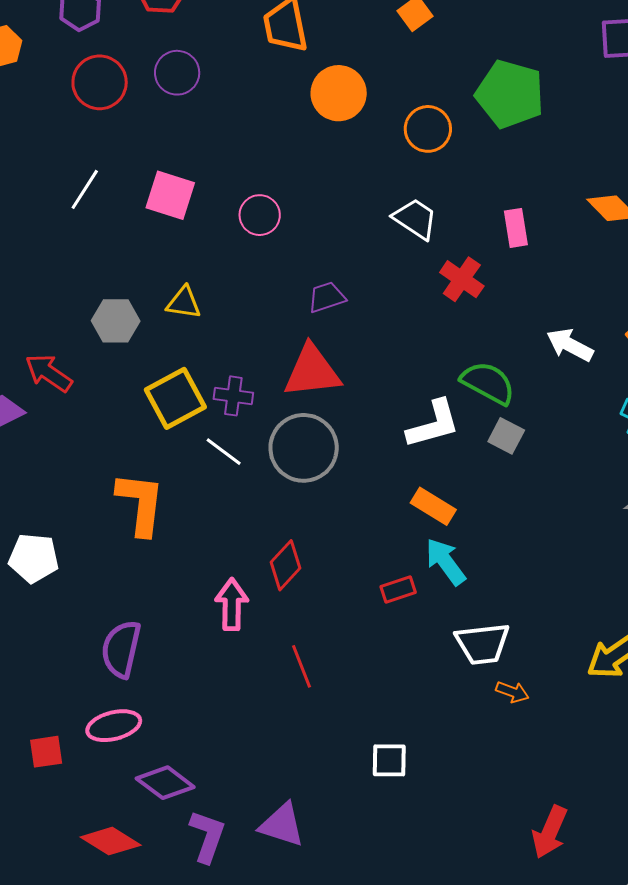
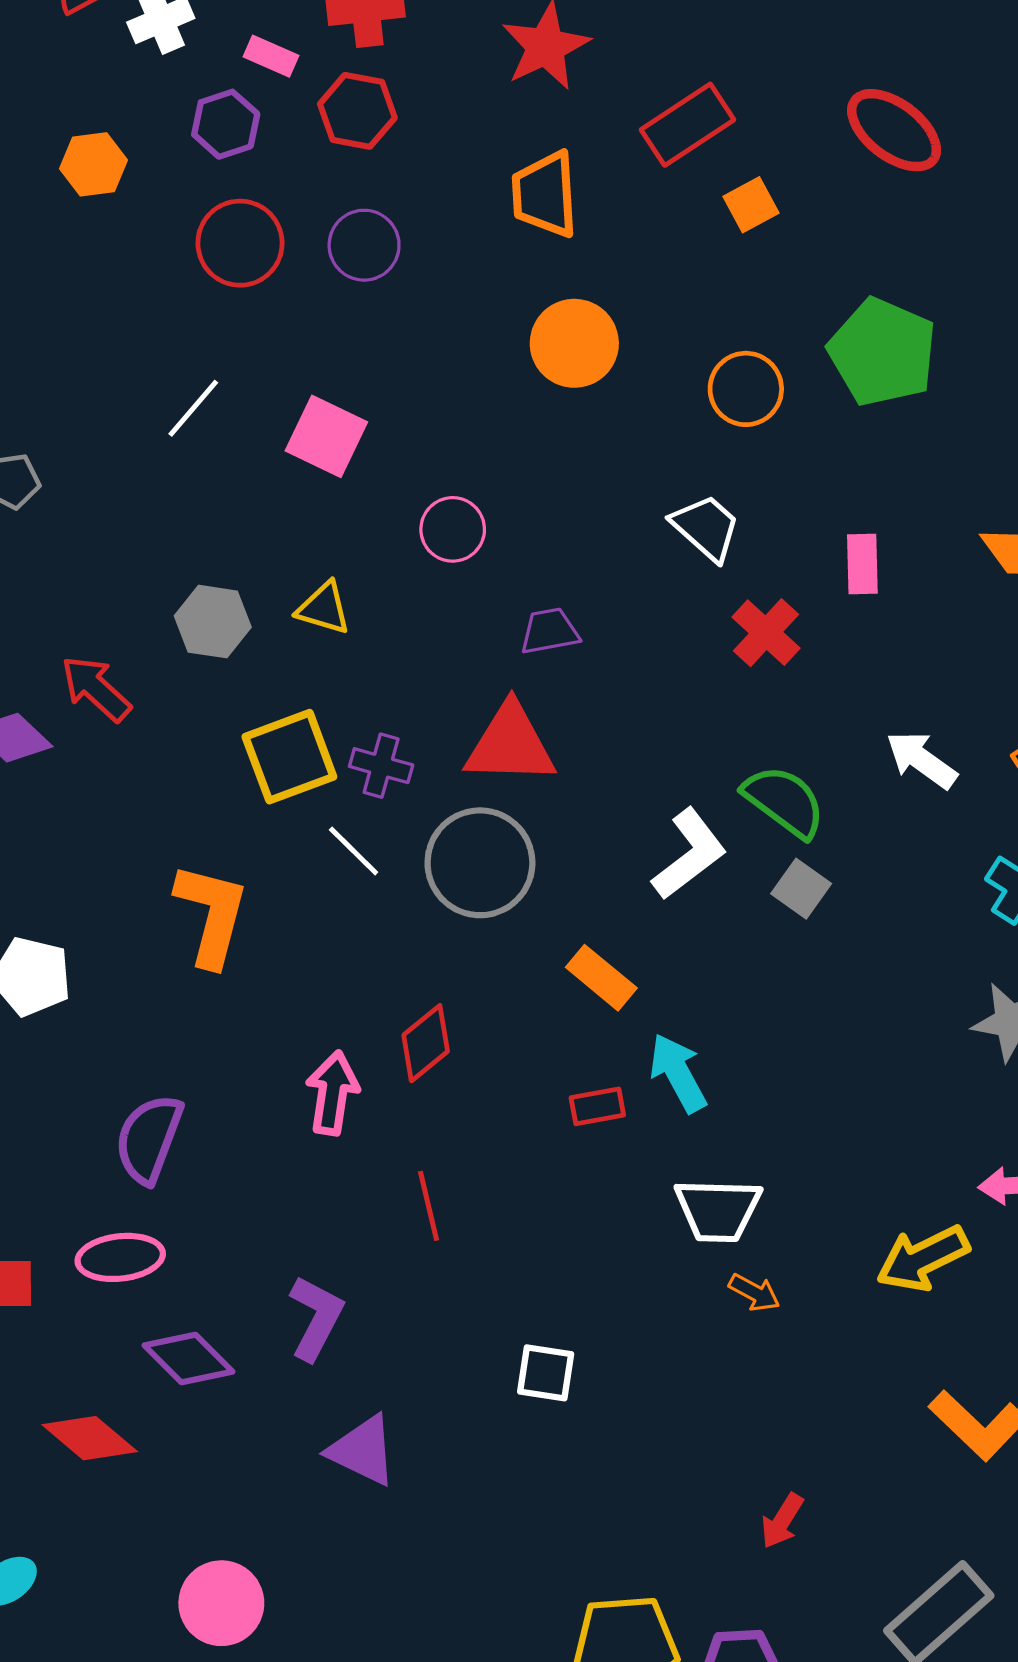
orange circle: (339, 93) -> (574, 343), moved
pink circle: (260, 215) -> (453, 529), moved
white L-shape: (433, 424) -> (689, 854), turned -30
orange rectangle: (433, 506) -> (601, 978), moved
red arrow: (550, 832) -> (782, 1521), size x0.7
purple L-shape: (207, 836) -> (316, 1318), moved

